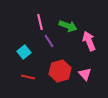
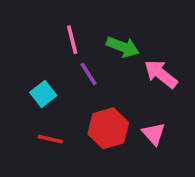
pink arrow: (89, 41) -> (161, 74), turned -30

